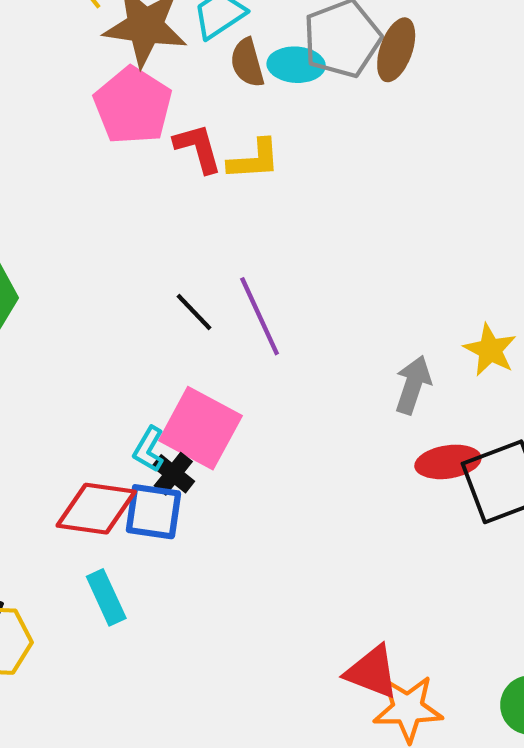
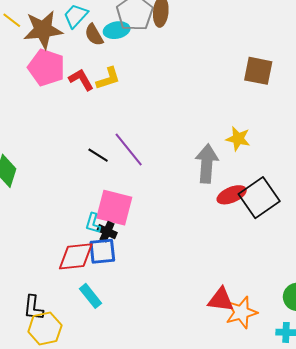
gray arrow: (413, 385) -> (207, 163), size x1.4

